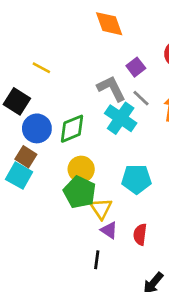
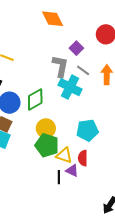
gray L-shape: (111, 88) -> (60, 66), turned 45
yellow triangle: (101, 209) -> (64, 155), turned -30
red semicircle: (140, 234) -> (83, 158), moved
black line: (97, 260) -> (59, 177), moved

